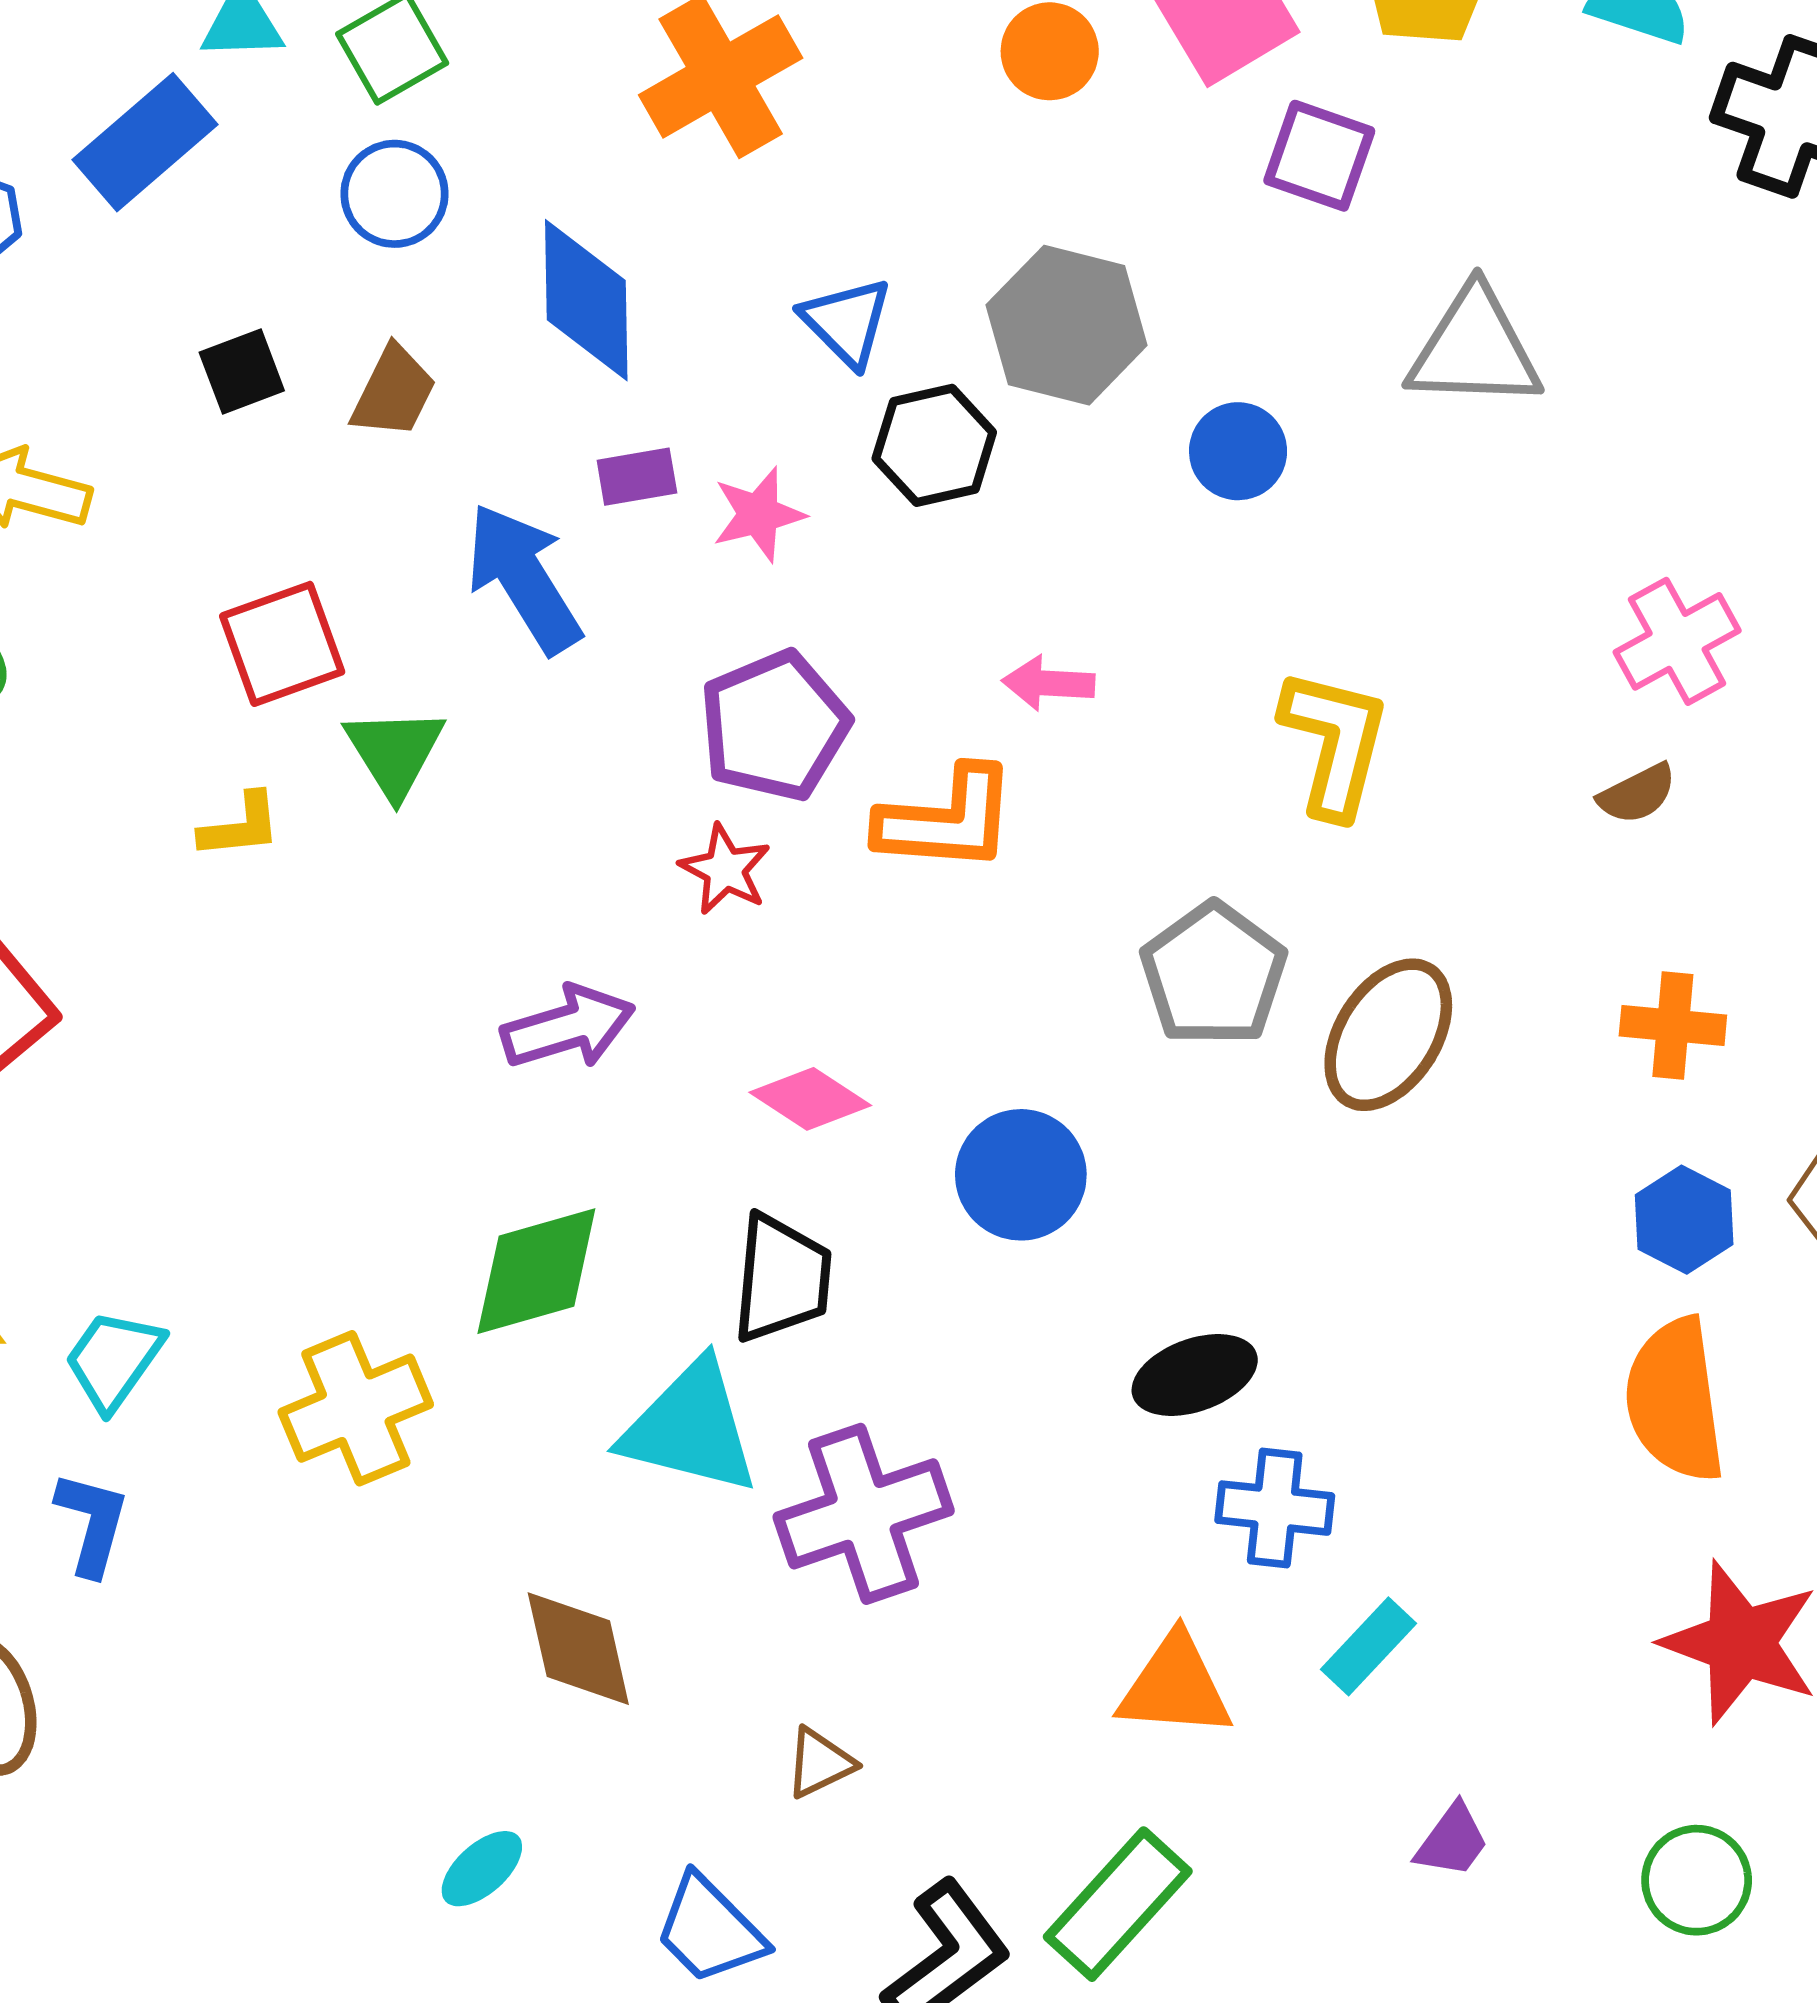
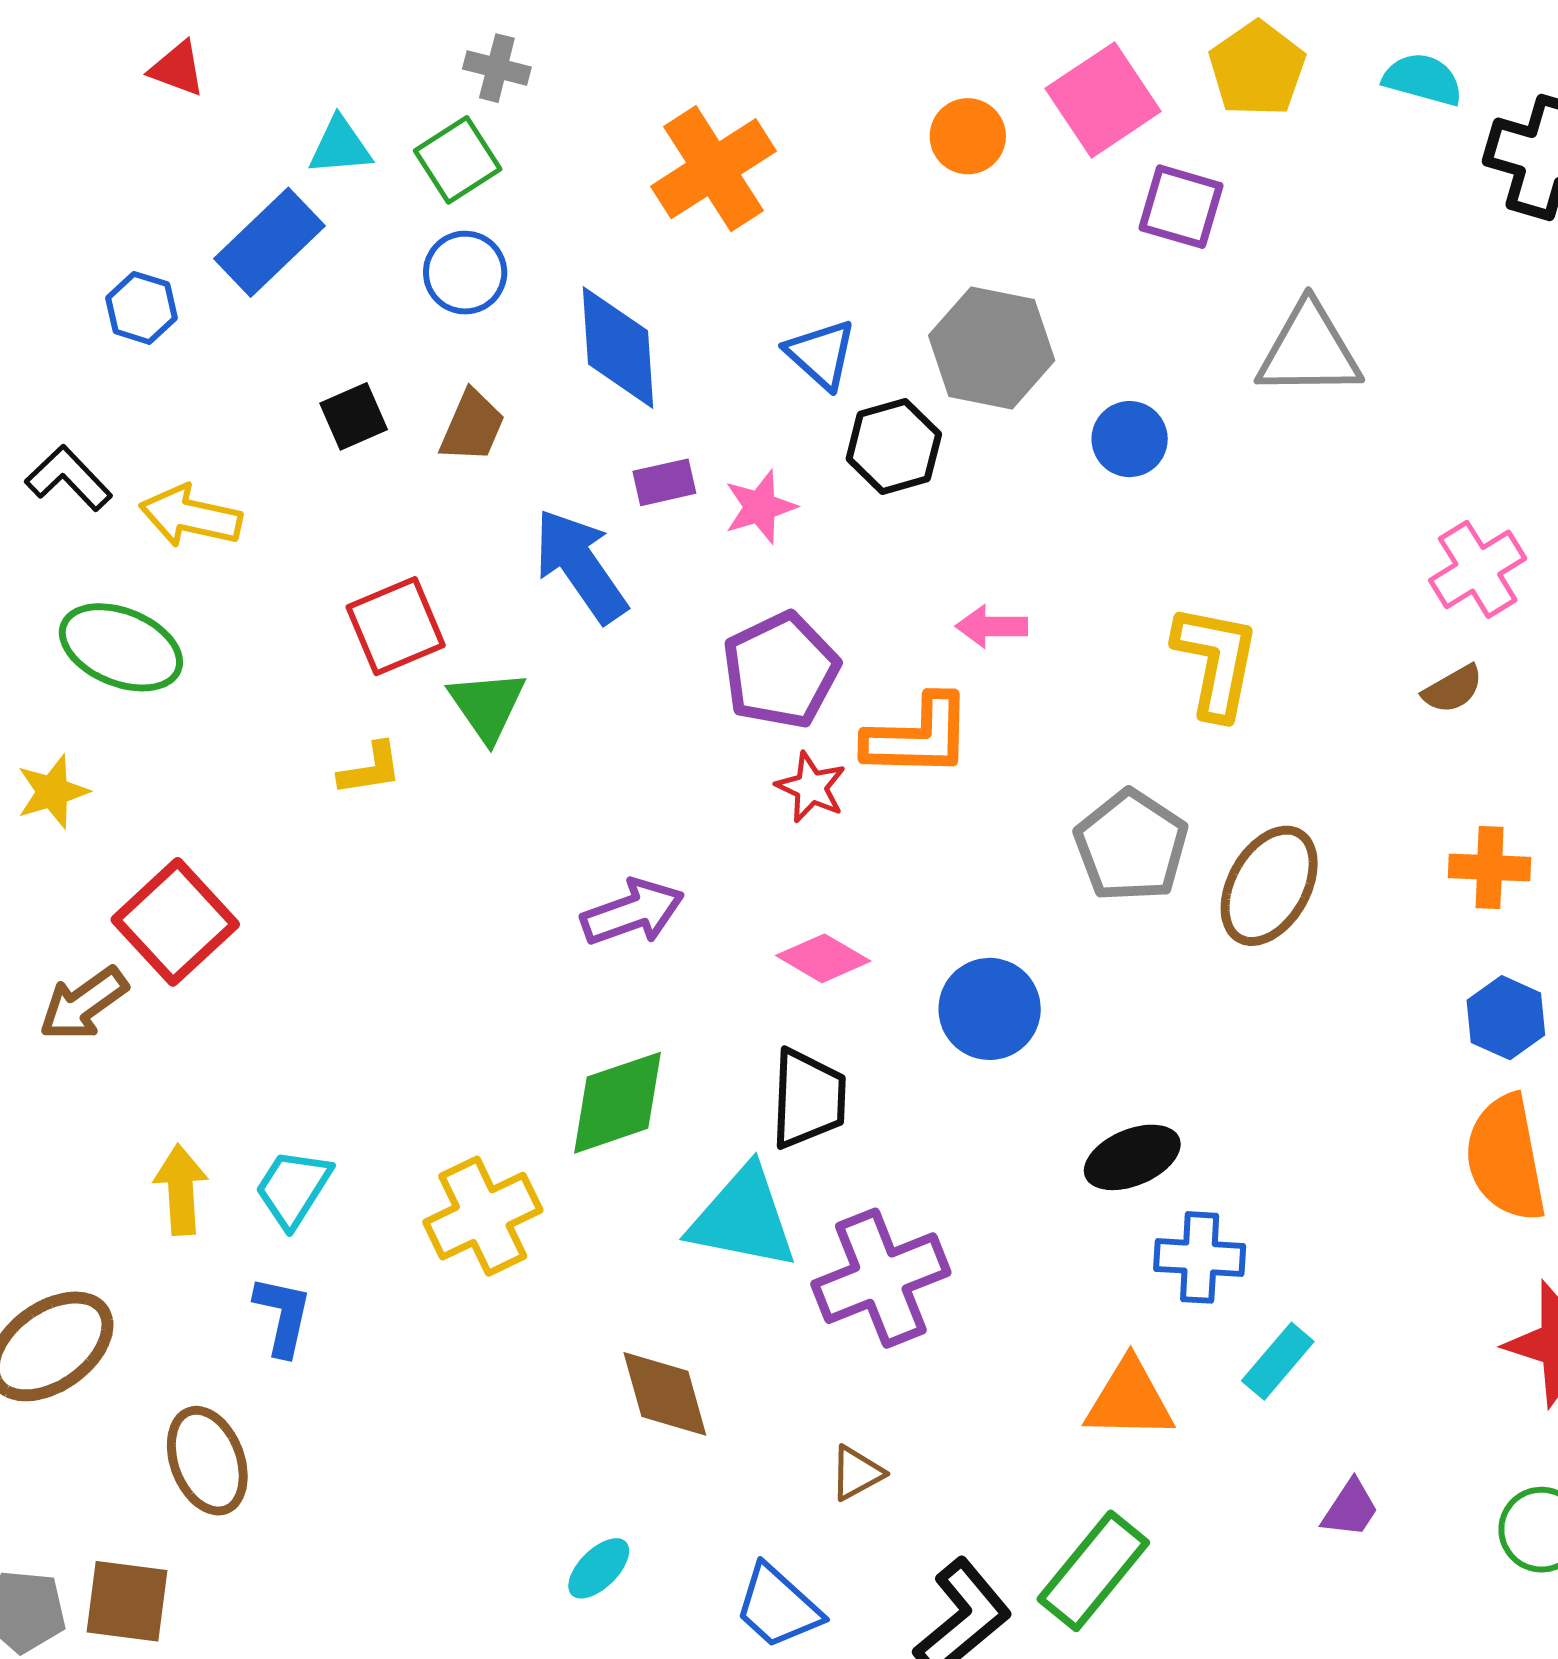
red star: (725, 869) -> (811, 787), moved

